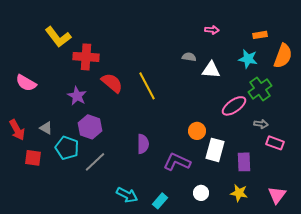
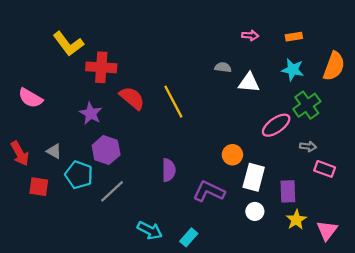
orange rectangle: (260, 35) -> (294, 37), moved
white circle: (201, 193) -> (255, 211), moved
yellow star: (239, 193) -> (296, 220), moved, turned 30

